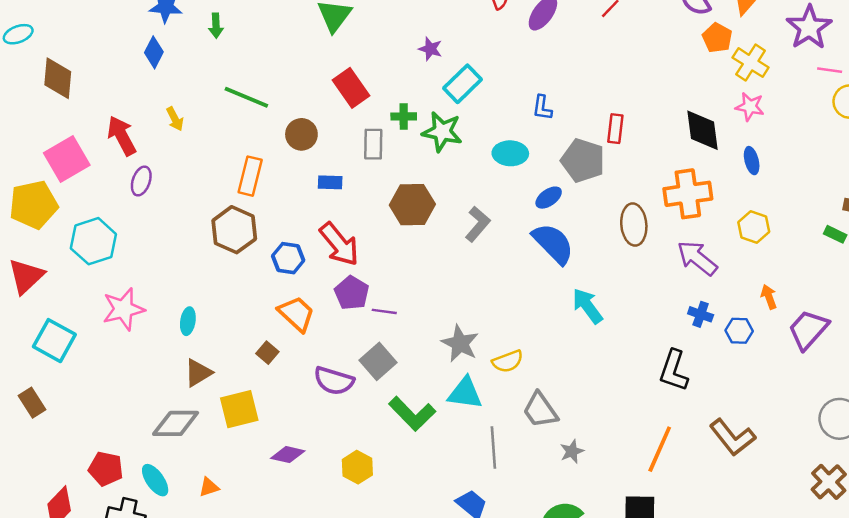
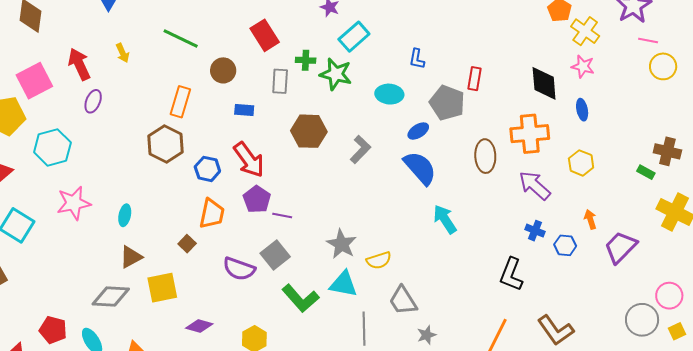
orange trapezoid: (296, 314) -> (212, 214), turned 56

